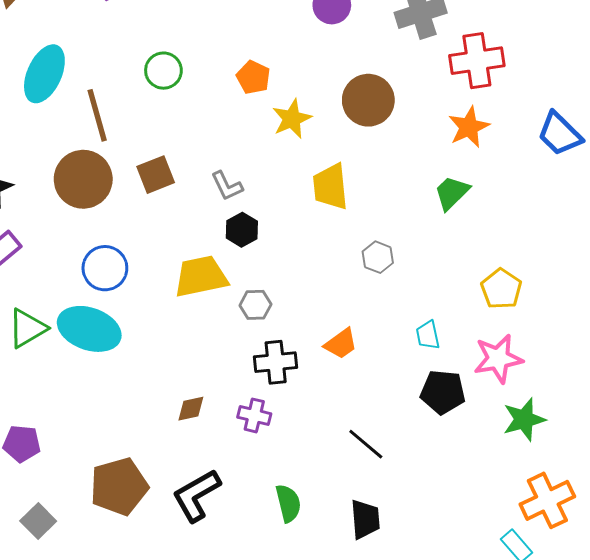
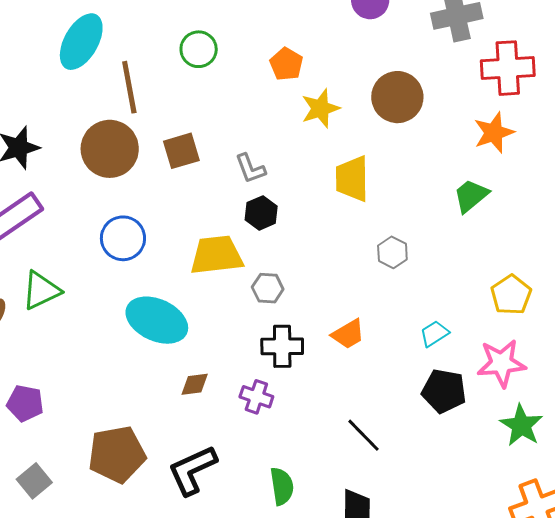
cyan ellipse: (89, 329) -> (157, 320), moved
cyan trapezoid: (428, 335) -> (434, 334), turned 64
green star: (524, 419) -> (521, 425), turned -30

